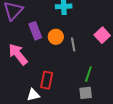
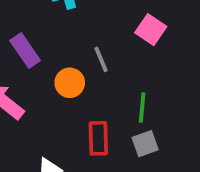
orange circle: (56, 37) -> (70, 83), moved
red rectangle: (47, 80) -> (98, 138), moved

